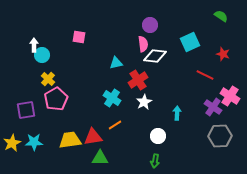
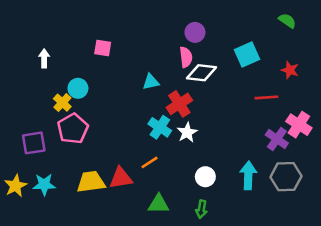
cyan circle: (42, 55) -> (78, 88), moved
red line: (205, 75) -> (266, 97), turned -30
cyan cross: (112, 98) -> (160, 127), moved
cyan arrow: (177, 113) -> (248, 175), moved, size x1.5
green triangle: (100, 158) -> (159, 204), moved

